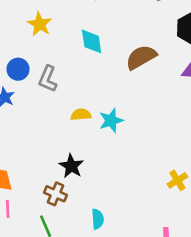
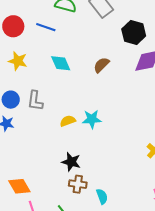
brown semicircle: (141, 57) -> (101, 65), size x0.7
cyan star: (111, 120) -> (92, 119), turned 30
brown cross: (55, 194) -> (78, 184), moved

